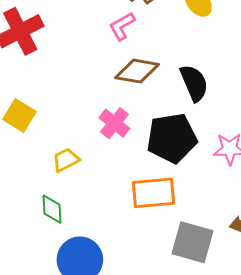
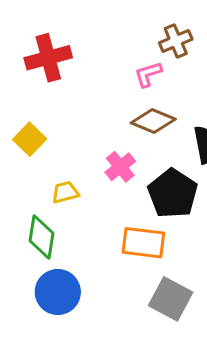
black pentagon: (172, 138) -> (173, 193), turned 30
green diamond: (52, 209) -> (41, 237), size x1.4

